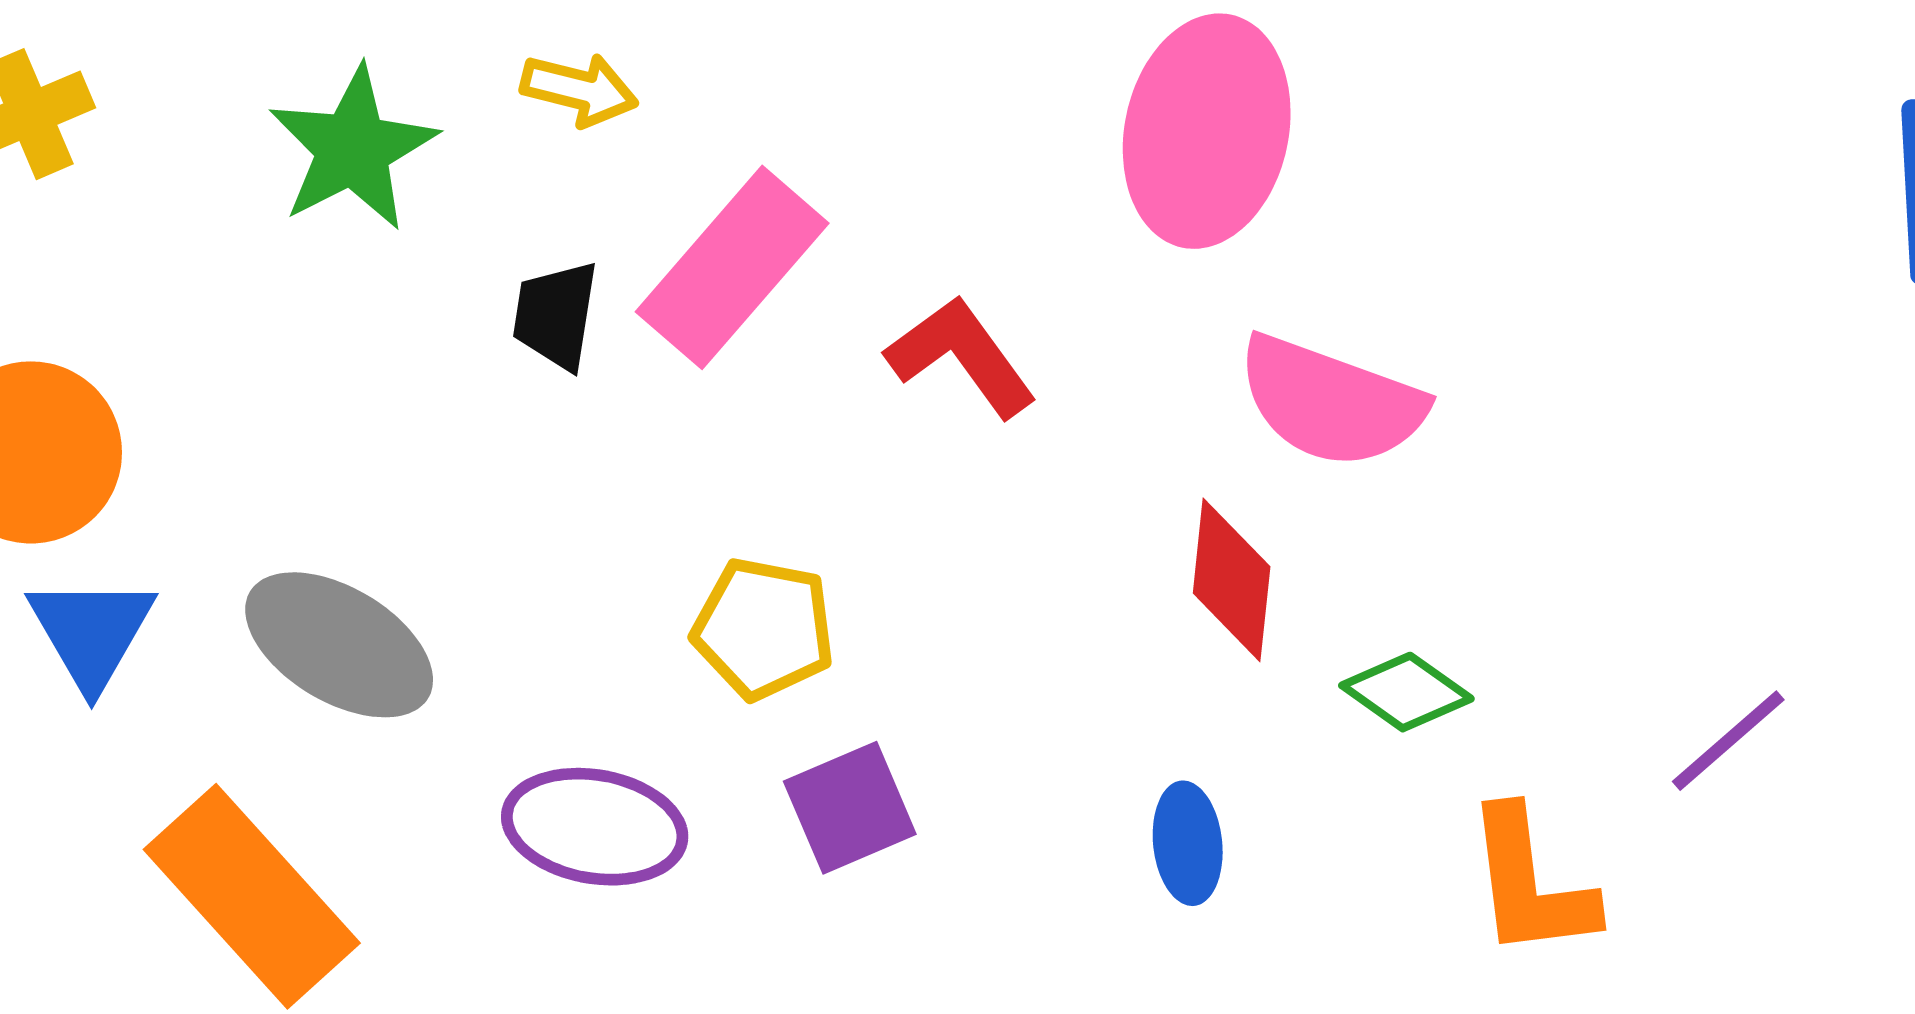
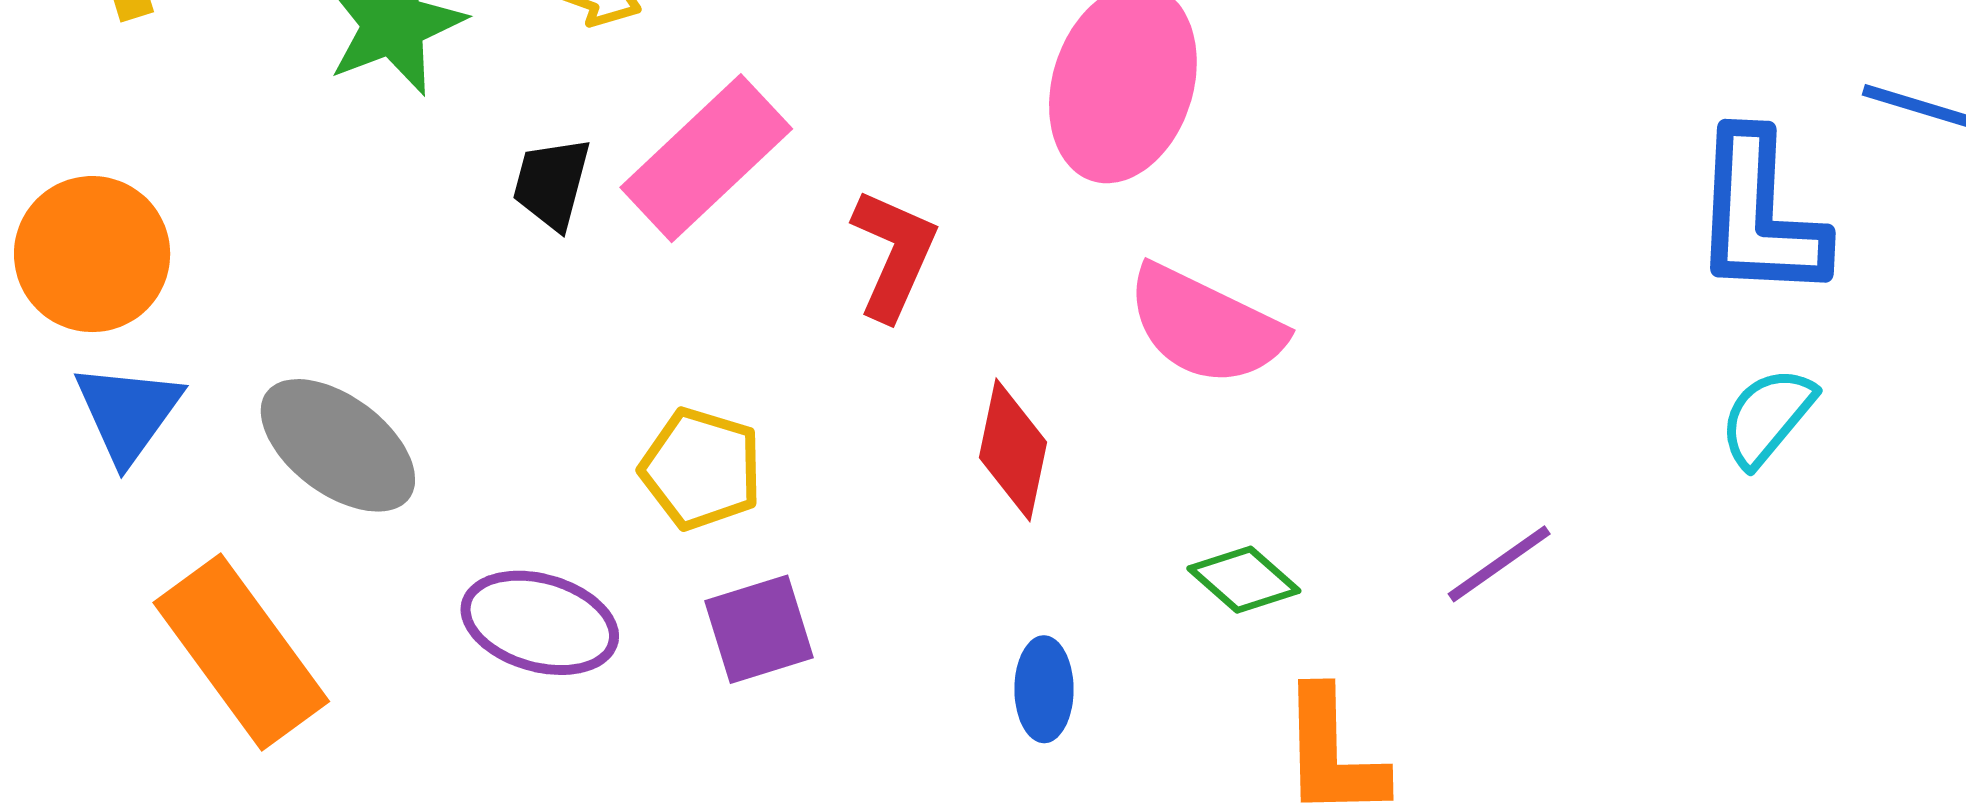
red L-shape: (961, 356) -> (894, 254), turned 54
red diamond: (1232, 580) -> (1013, 450), moved
purple line: (1728, 741) -> (1499, 564), moved

